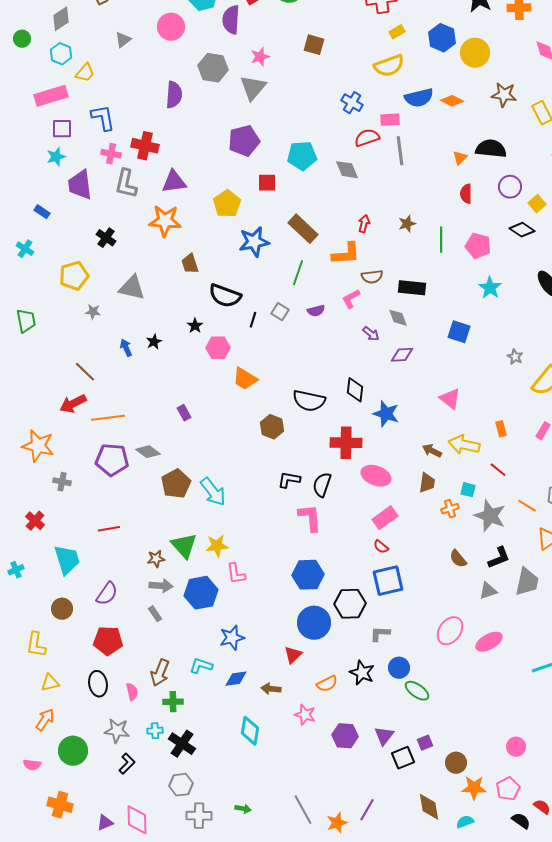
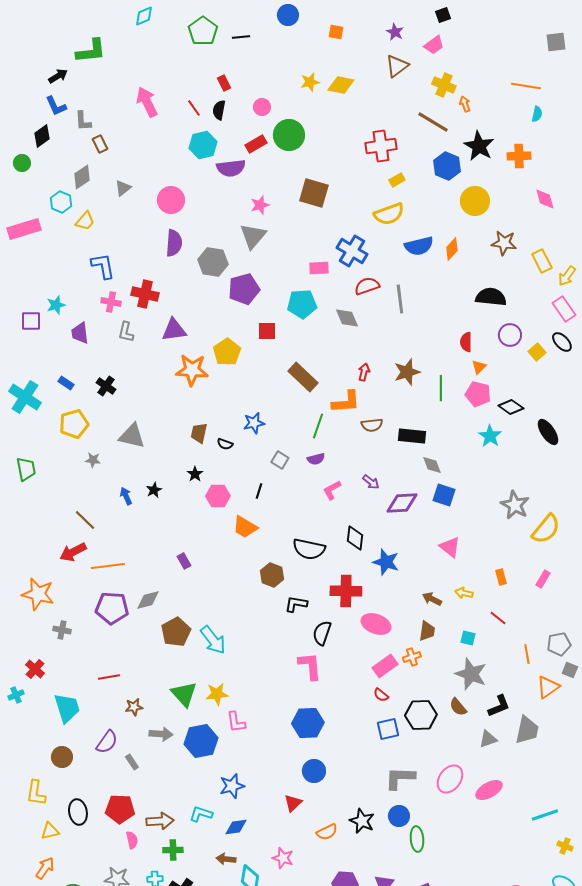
gray diamond: (61, 19) -> (82, 177), moved
purple semicircle: (231, 20) -> (231, 168), turned -100
pink circle: (171, 27) -> (171, 200), moved
blue hexagon: (442, 38) -> (447, 166), moved
green circle: (22, 39) -> (22, 163), moved
brown square: (314, 45) -> (314, 193), size x1.4
gray hexagon: (213, 68) -> (213, 262), moved
pink rectangle: (51, 96) -> (24, 229), moved
orange diamond: (452, 101) -> (452, 249), turned -75
blue cross: (352, 103) -> (352, 251), size x1.4
pink rectangle: (390, 120) -> (319, 268), moved
purple square: (62, 129) -> (31, 321), moved
orange triangle: (460, 158) -> (479, 367), moved
gray L-shape: (126, 184) -> (126, 332), size x0.7
purple trapezoid: (80, 185) -> (80, 333), size x0.7
blue rectangle: (42, 212) -> (66, 383), moved
orange star: (165, 221) -> (192, 370), moved
brown star: (407, 224) -> (407, 372), size x1.5
black diamond: (522, 230) -> (511, 407), moved
blue star: (254, 242) -> (254, 423), moved, size x0.7
cyan cross: (25, 249) -> (25, 397), size x1.8
brown trapezoid: (190, 264) -> (199, 433), moved, turned 30
green line: (298, 273) -> (318, 426), moved
black semicircle: (225, 296) -> (225, 444), size x0.5
pink L-shape: (351, 299) -> (332, 490), moved
gray diamond: (398, 318) -> (432, 465), moved
black line: (253, 320) -> (259, 491), moved
blue square: (459, 332) -> (444, 495), moved
purple diamond: (402, 355) -> (402, 503), size x1.4
gray star: (515, 357) -> (515, 505), size x1.8
yellow arrow: (464, 445) -> (464, 593), size x0.6
gray diamond: (148, 452) -> (148, 600), turned -50
black L-shape: (289, 480) -> (296, 604), moved
orange line: (527, 506) -> (527, 654), turned 48
orange cross: (450, 509) -> (412, 657), moved
gray star: (490, 516) -> (471, 674), moved
brown star: (156, 559) -> (134, 707), moved
cyan cross: (16, 570) -> (16, 695), moved
blue square: (388, 581) -> (388, 729), size x0.7
black hexagon: (350, 604) -> (421, 715), moved
gray rectangle: (155, 614) -> (132, 762), moved
blue circle: (314, 623) -> (314, 771), size x0.7
gray L-shape: (380, 634) -> (400, 778), moved, size x1.5
red pentagon: (108, 641) -> (120, 809), moved
brown arrow: (160, 673) -> (160, 821), turned -116
black ellipse: (98, 684) -> (78, 812), moved
brown arrow: (271, 689) -> (226, 859), moved
green ellipse: (417, 691) -> (417, 839), turned 50
pink star: (305, 715) -> (283, 858), moved

